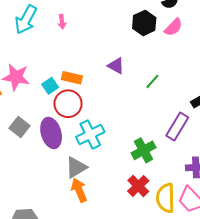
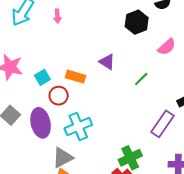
pink semicircle: (173, 27) -> (167, 47), moved
orange rectangle: (72, 78) -> (75, 77), moved
red circle: (68, 104) -> (59, 96), size x0.7
green cross: (144, 150) -> (130, 158), moved

